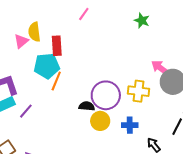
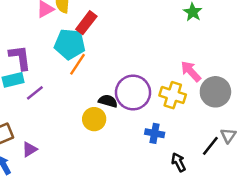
red rectangle: (57, 46) -> (86, 23), turned 30
pink arrow: (160, 68) -> (191, 71), moved
yellow circle: (100, 121) -> (94, 119), moved

